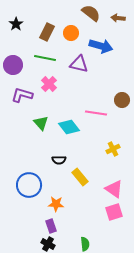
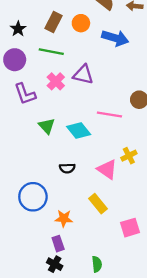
black star: (16, 24) -> (18, 29), moved
purple triangle: (79, 64) -> (83, 75), moved
purple L-shape: (22, 95) -> (25, 94), turned -125
yellow rectangle: (80, 177) -> (98, 204), moved
pink triangle: (114, 189) -> (107, 169), moved

